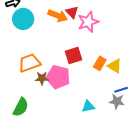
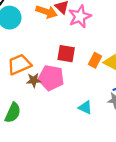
red square: (74, 56) -> (66, 54), turned 30
cyan triangle: (88, 106) -> (85, 107), turned 40

